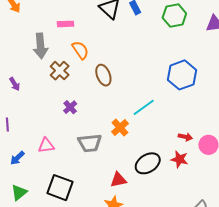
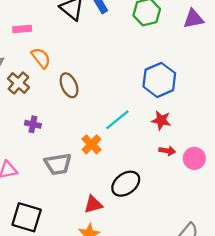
purple cross: (70, 107) -> (33, 124), turned -32
red star: (179, 159) -> (161, 120), moved

